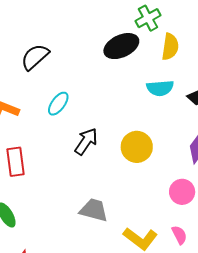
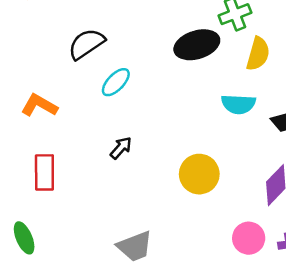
cyan ellipse: (58, 104) -> (116, 82), moved
black arrow: (86, 141) -> (121, 148), moved, size x0.7
gray trapezoid: (94, 210) -> (135, 246), turned 136

